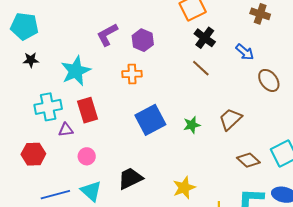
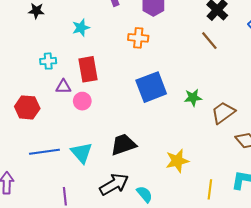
cyan star: (76, 71) -> (81, 28), size x0.6
cyan cross: (48, 107) -> (48, 61), size x0.6
brown trapezoid: (230, 119) -> (223, 113), moved
pink circle: (87, 156) -> (82, 101), moved

